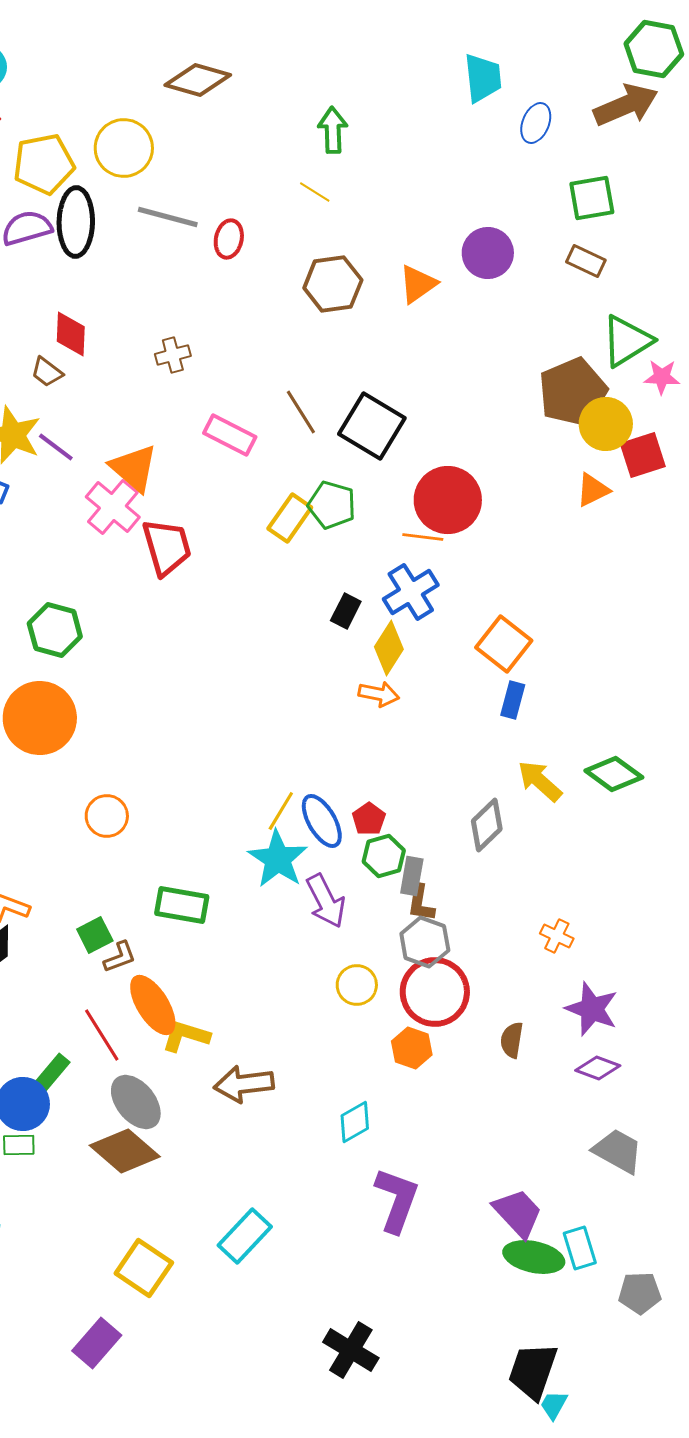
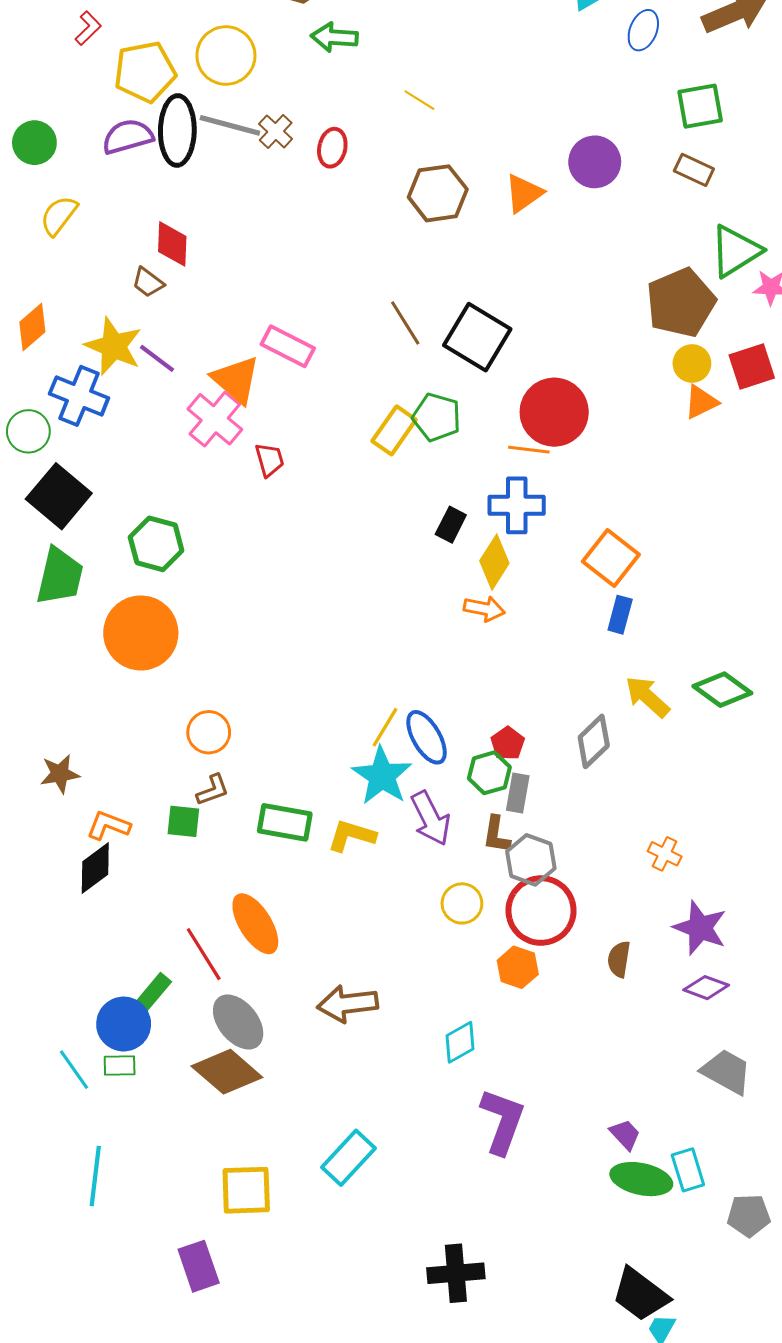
green arrow: (333, 130) -> (334, 37), moved, turned -84
gray line: (168, 217) -> (230, 125), moved
brown cross: (173, 355) -> (276, 131), moved, turned -32
yellow circle: (606, 424) -> (692, 363), moved, size x0.7
pink rectangle: (230, 435) -> (288, 346), moved
red trapezoid: (167, 547) -> (269, 460), size x0.6
blue cross: (411, 592) -> (517, 505), turned 32
red pentagon: (369, 819) -> (508, 743), moved
brown L-shape: (421, 903) -> (496, 835), moved
green square: (95, 935) -> (183, 821), moved, turned 33
brown L-shape: (120, 957) -> (213, 790), moved
yellow L-shape: (186, 1036) -> (352, 836), moved
purple trapezoid: (518, 1213) -> (625, 1134), size x0.6
yellow square: (144, 1268) -> (246, 1190), turned -36
purple rectangle: (97, 1343) -> (199, 1266), turned -60
black cross: (351, 1350) -> (456, 1273), turned -36
black trapezoid: (533, 1371) -> (640, 1295), turned -72

